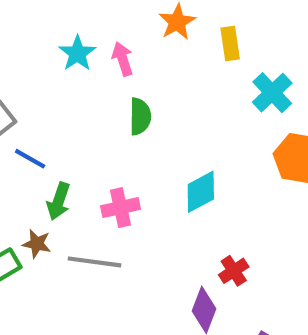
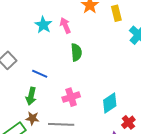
blue line: (30, 159) -> (40, 74), moved
cyan diamond: (201, 192) -> (110, 103), moved
green arrow: (59, 201) -> (31, 96), moved

